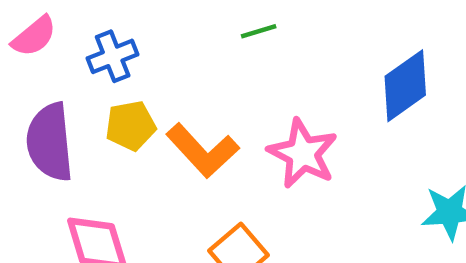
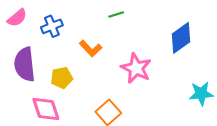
yellow pentagon: (131, 126) -> (62, 78), moved
orange L-shape: (203, 151) -> (91, 48), moved, size x0.7

